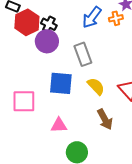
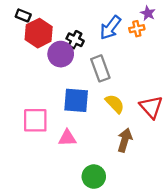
black cross: (49, 24) -> (75, 40), moved
brown arrow: (105, 119) -> (125, 140), turned -135
pink triangle: (59, 125) -> (67, 138), moved

